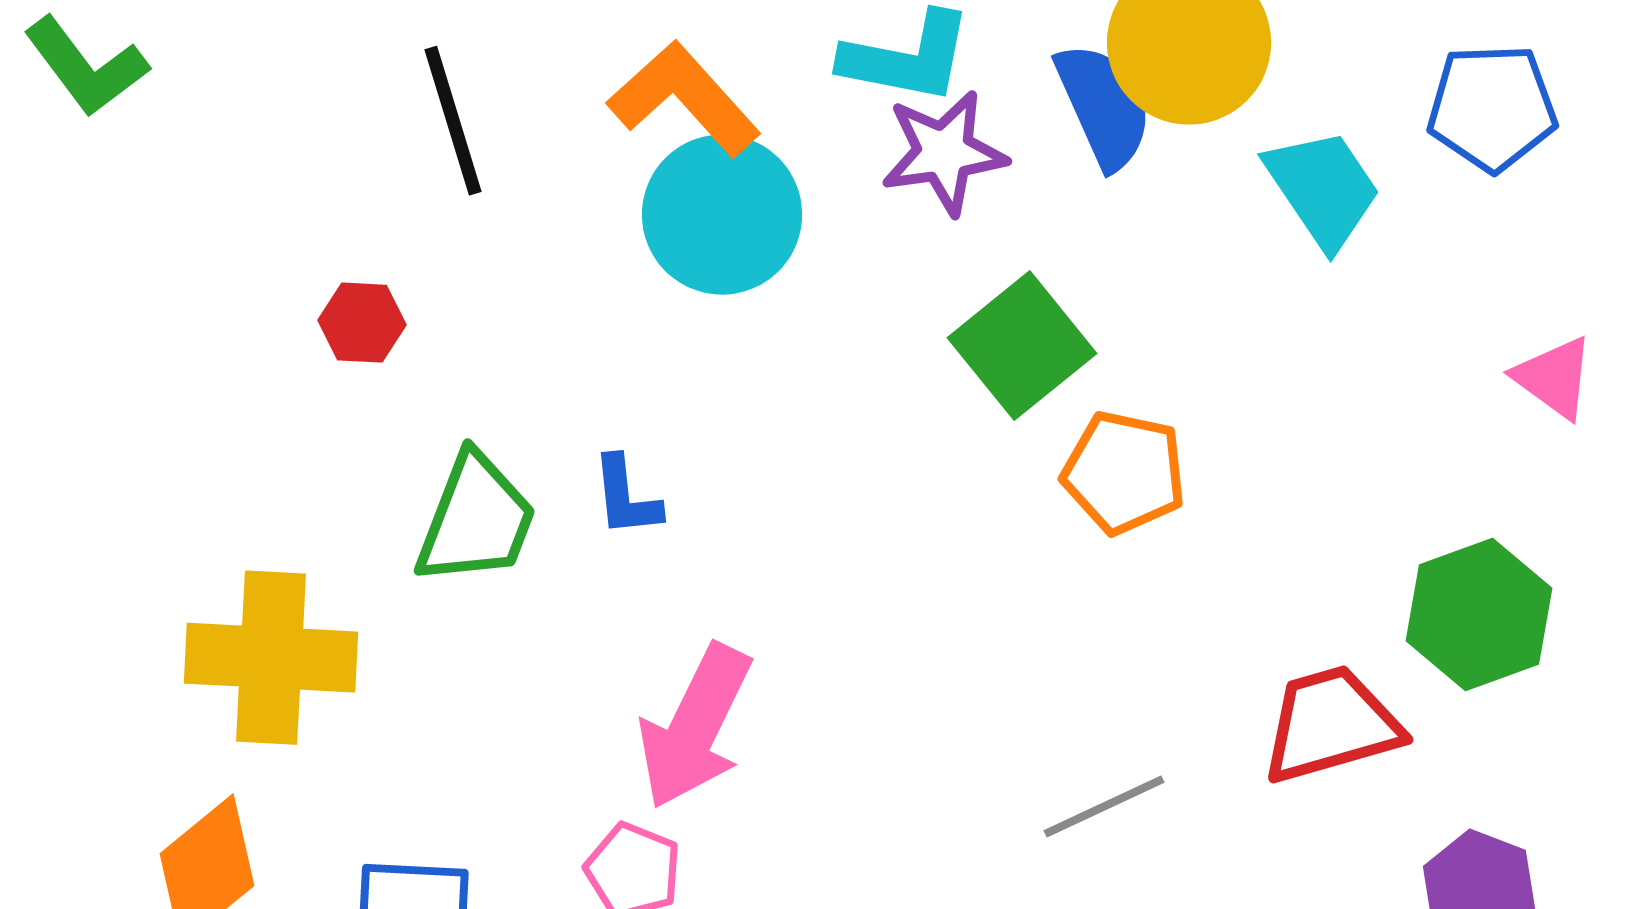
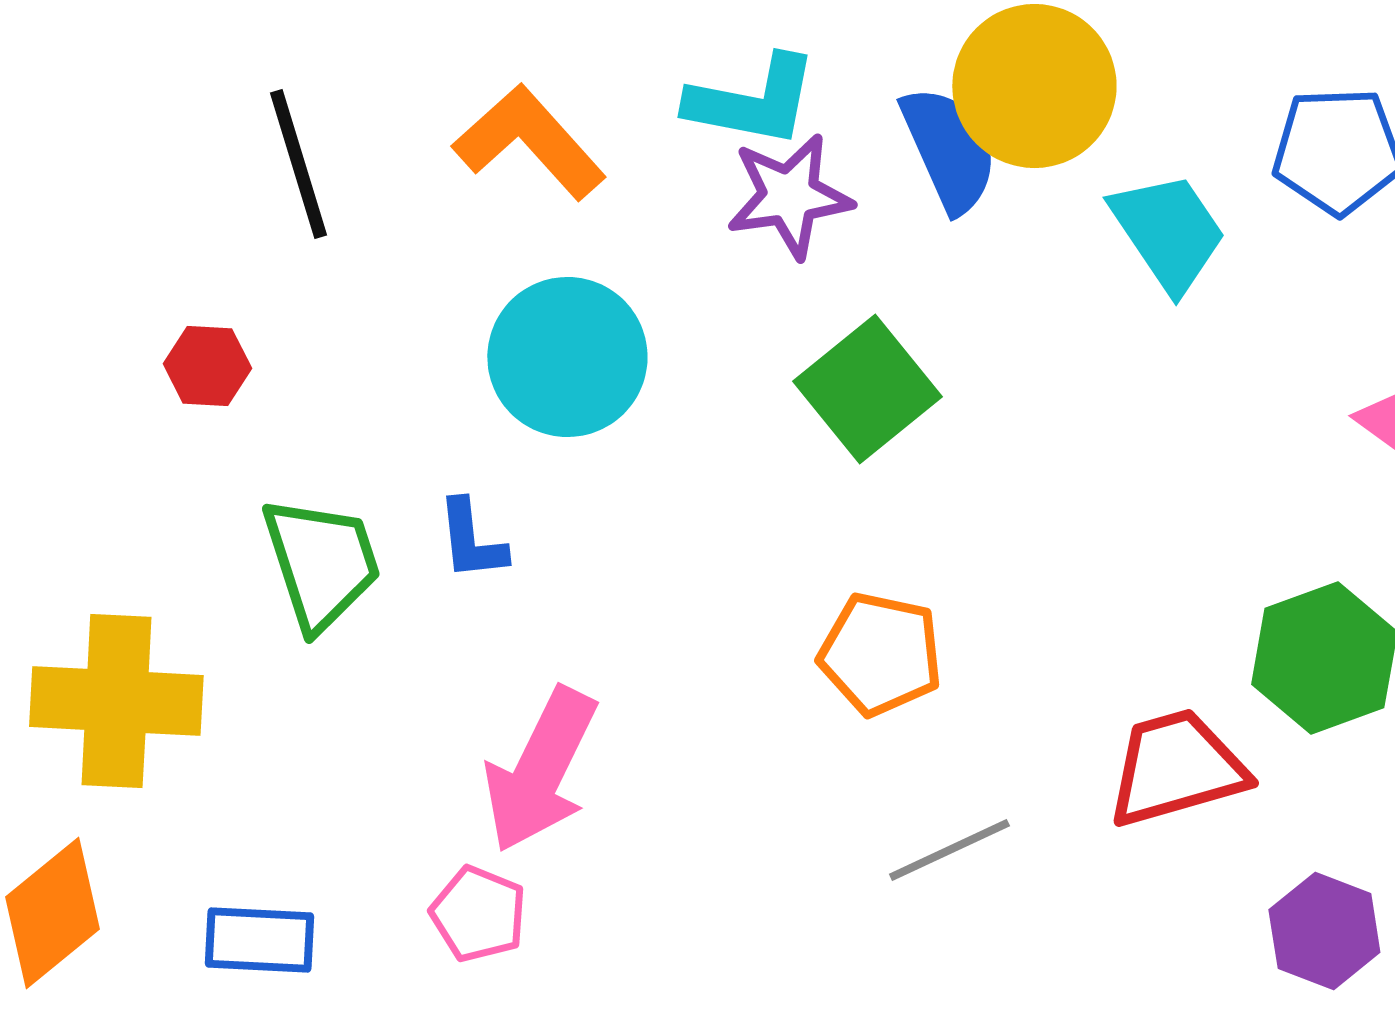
cyan circle: (722, 215) -> (567, 357), moved
orange pentagon: (1124, 473) -> (880, 654), moved
green trapezoid: (476, 520) -> (321, 563), turned -39

